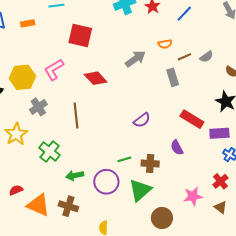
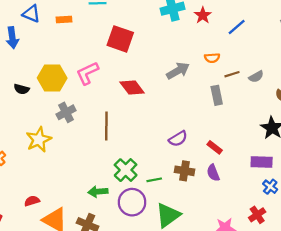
red rectangle: (192, 119) -> (215, 147), moved, size x0.6
green cross: (50, 151) -> (126, 170), moved
brown cross: (150, 163) -> (184, 171), moved

